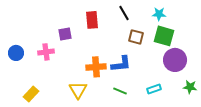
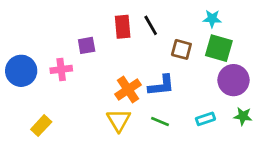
black line: (124, 13) -> (151, 25), moved
blue circle: (16, 53) -> (21, 71), size x1.5
orange cross: (96, 67) -> (128, 89), turned -30
green star: (190, 87) -> (243, 116), moved
yellow triangle: (78, 90) -> (119, 120), moved

